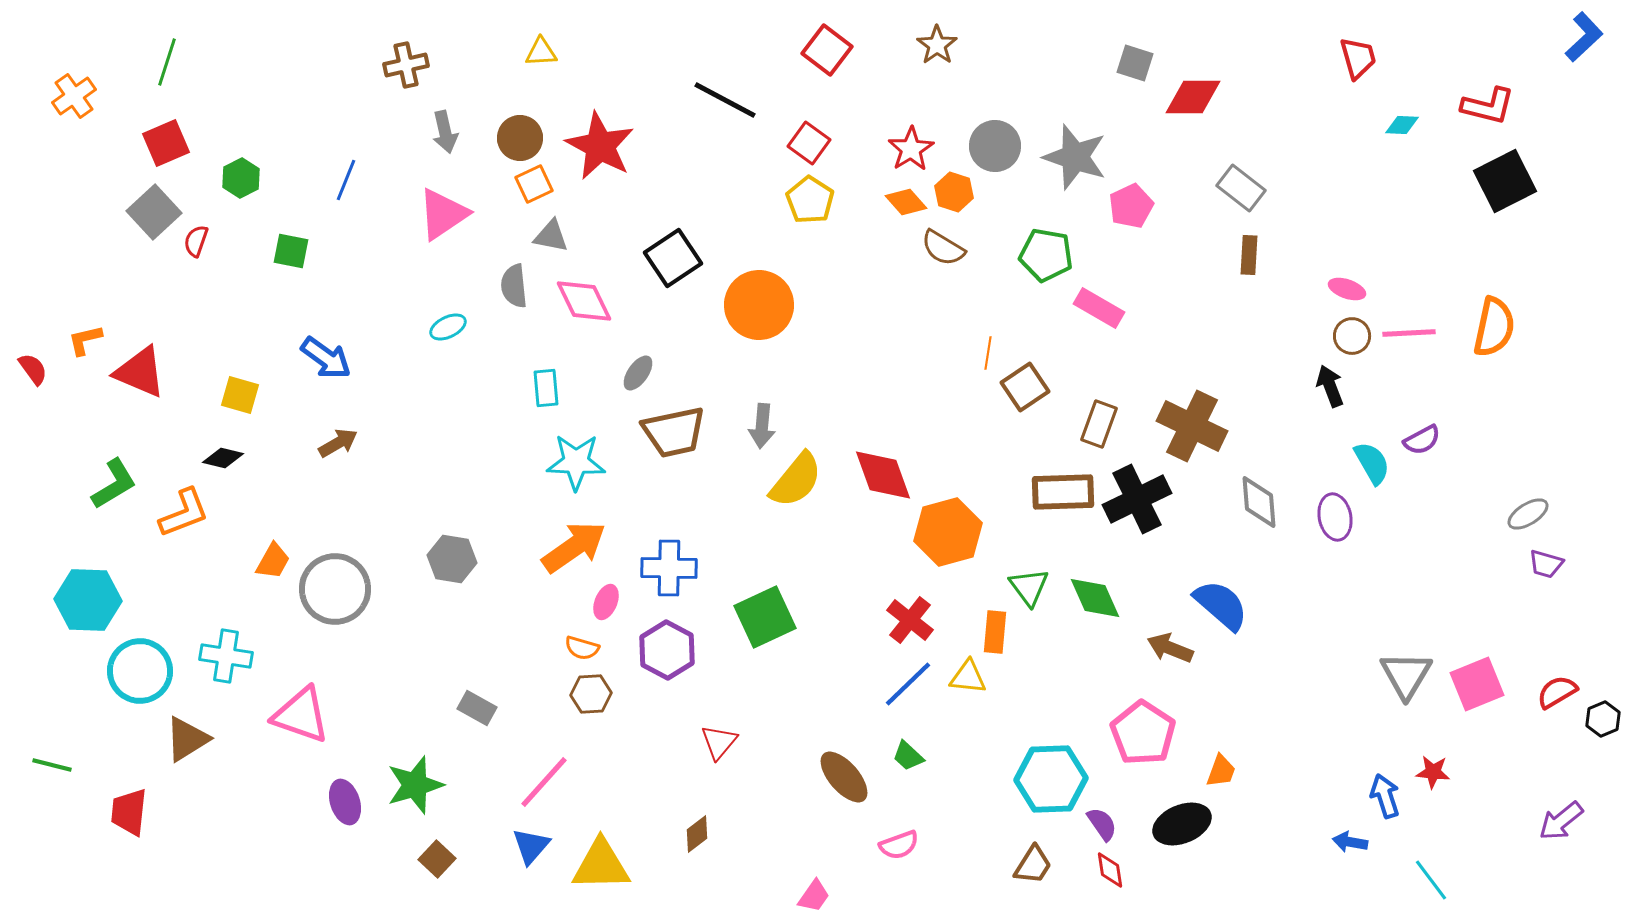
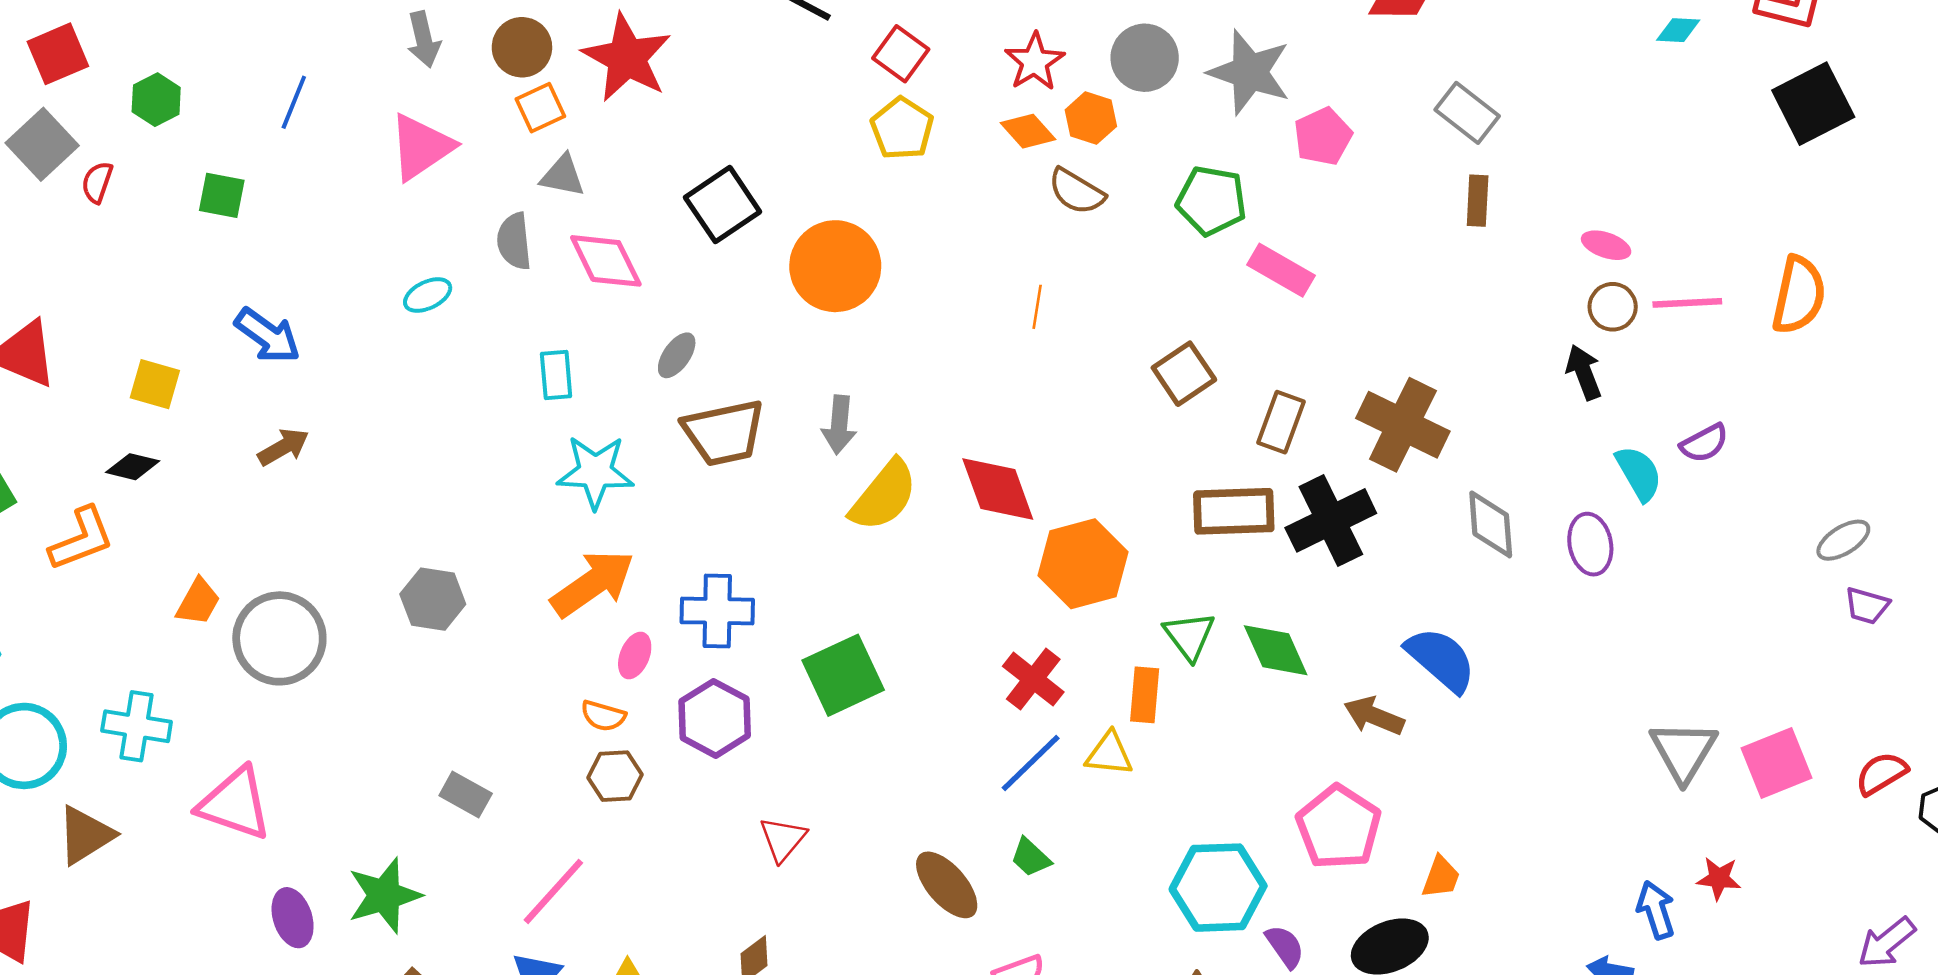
orange line: (988, 353) -> (1037, 307), moved

